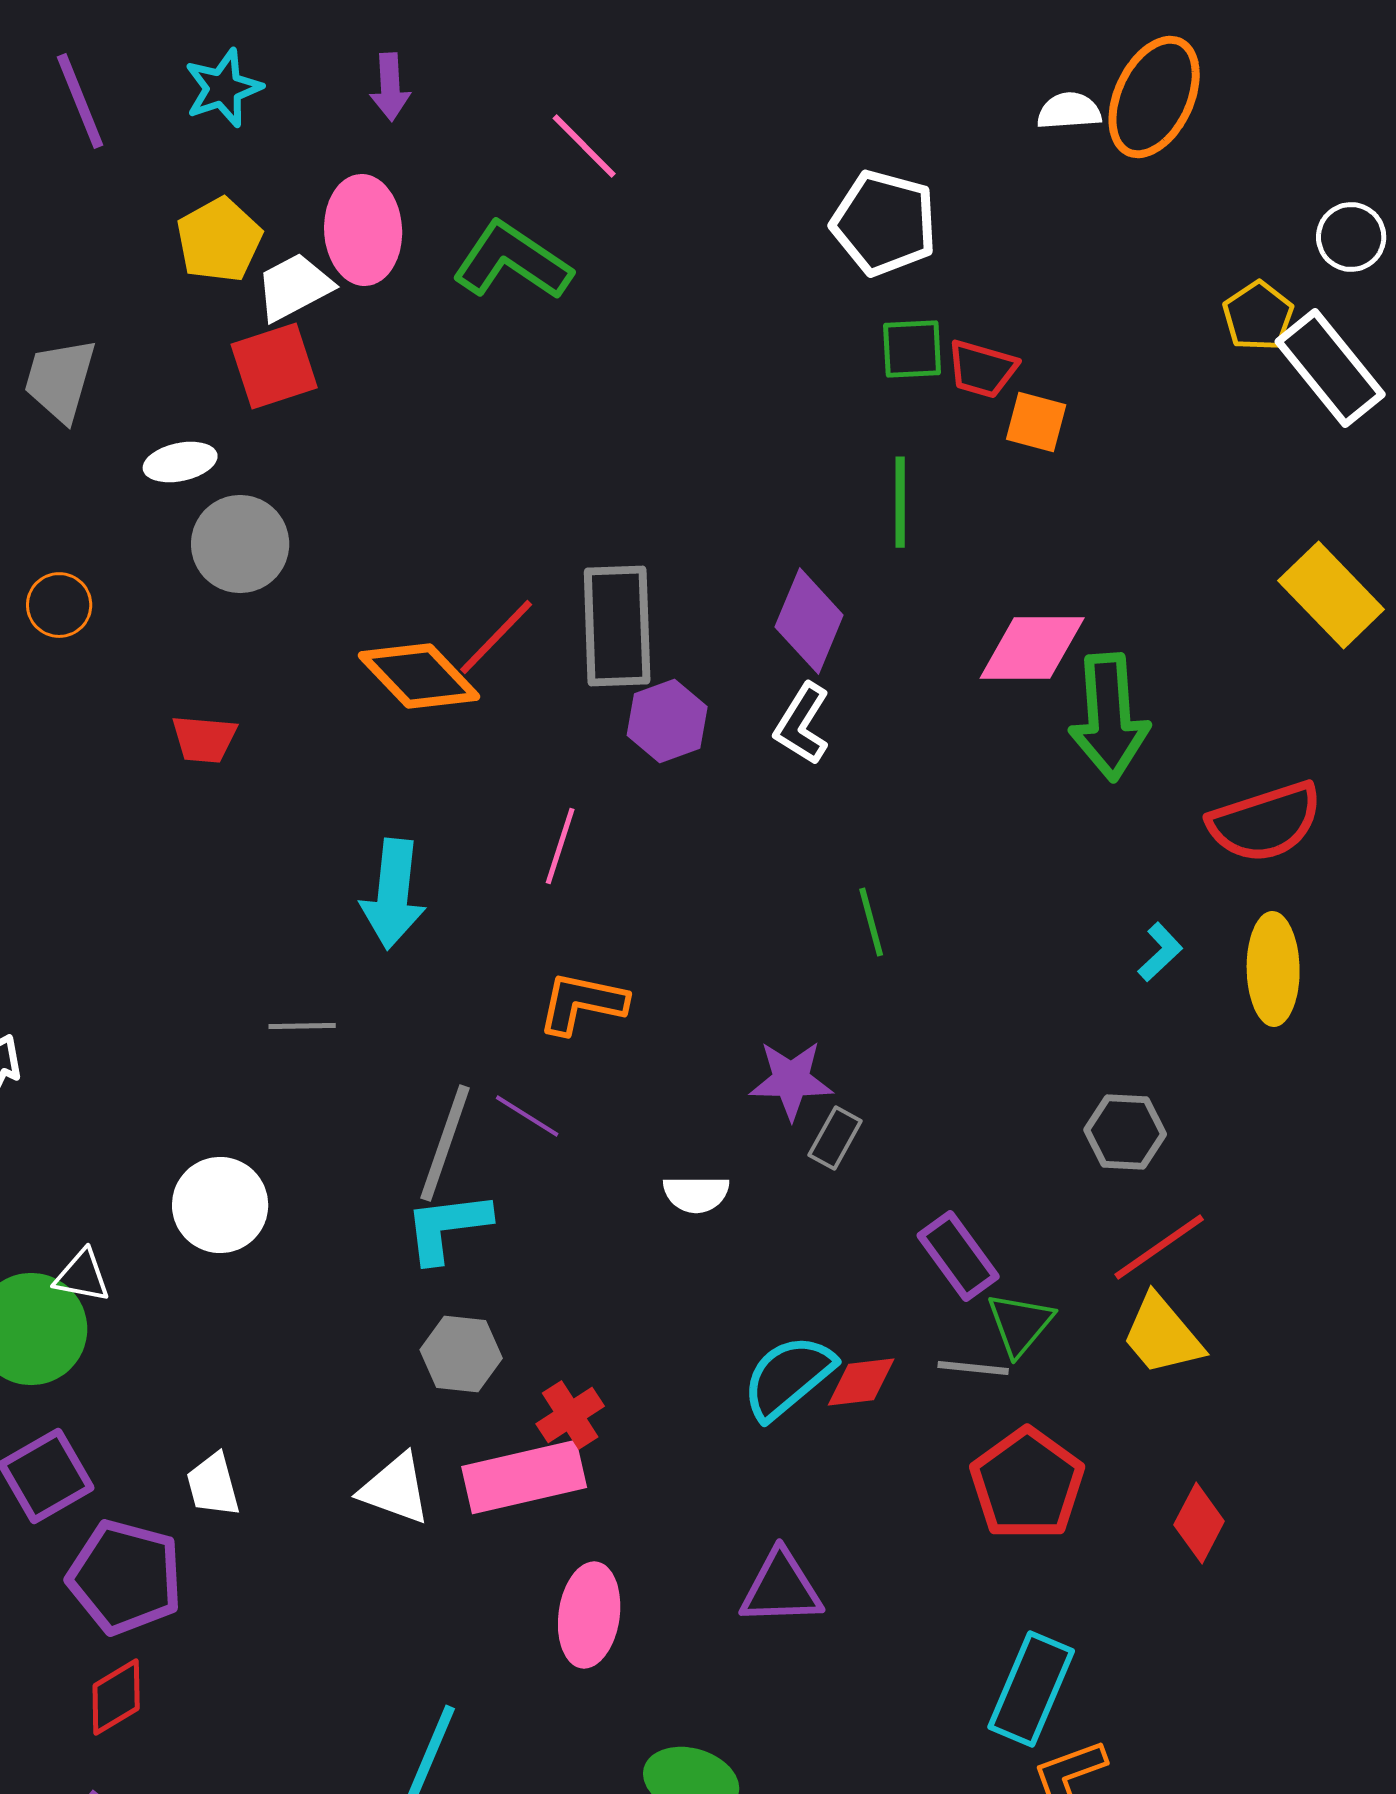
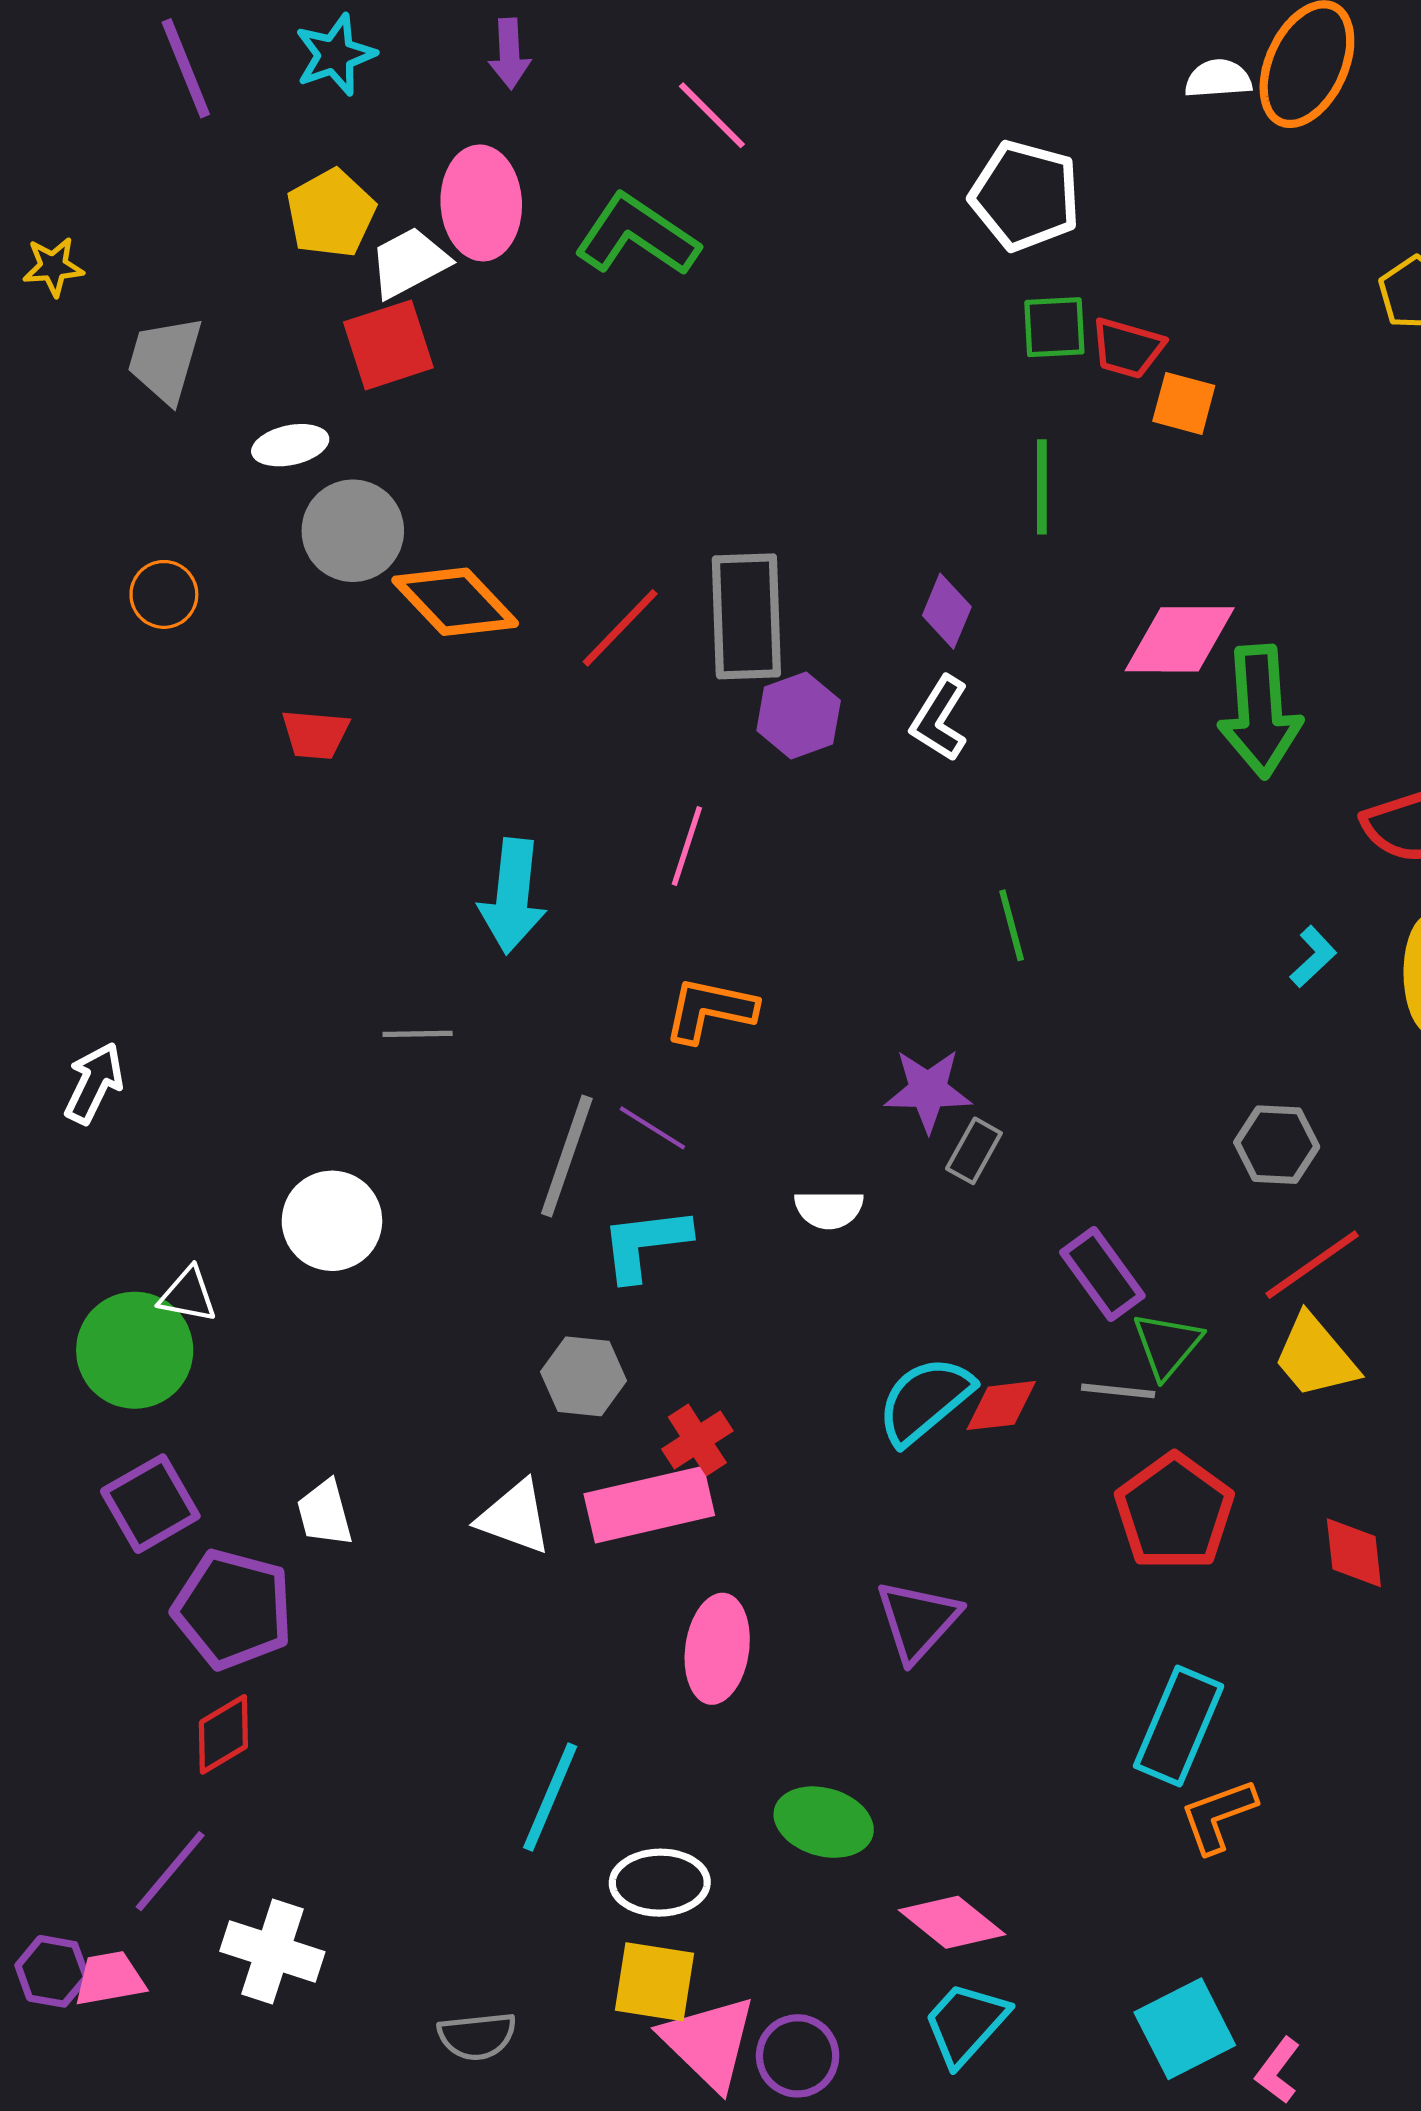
purple diamond: (809, 621) -> (947, 611), size x0.7
orange diamond: (419, 676) -> (455, 602), moved
cyan L-shape: (447, 1227) -> (645, 1244), moved
red diamond: (1199, 1523) -> (1354, 1553), turned -34
purple triangle: (781, 1588) -> (918, 1621), turned -46

